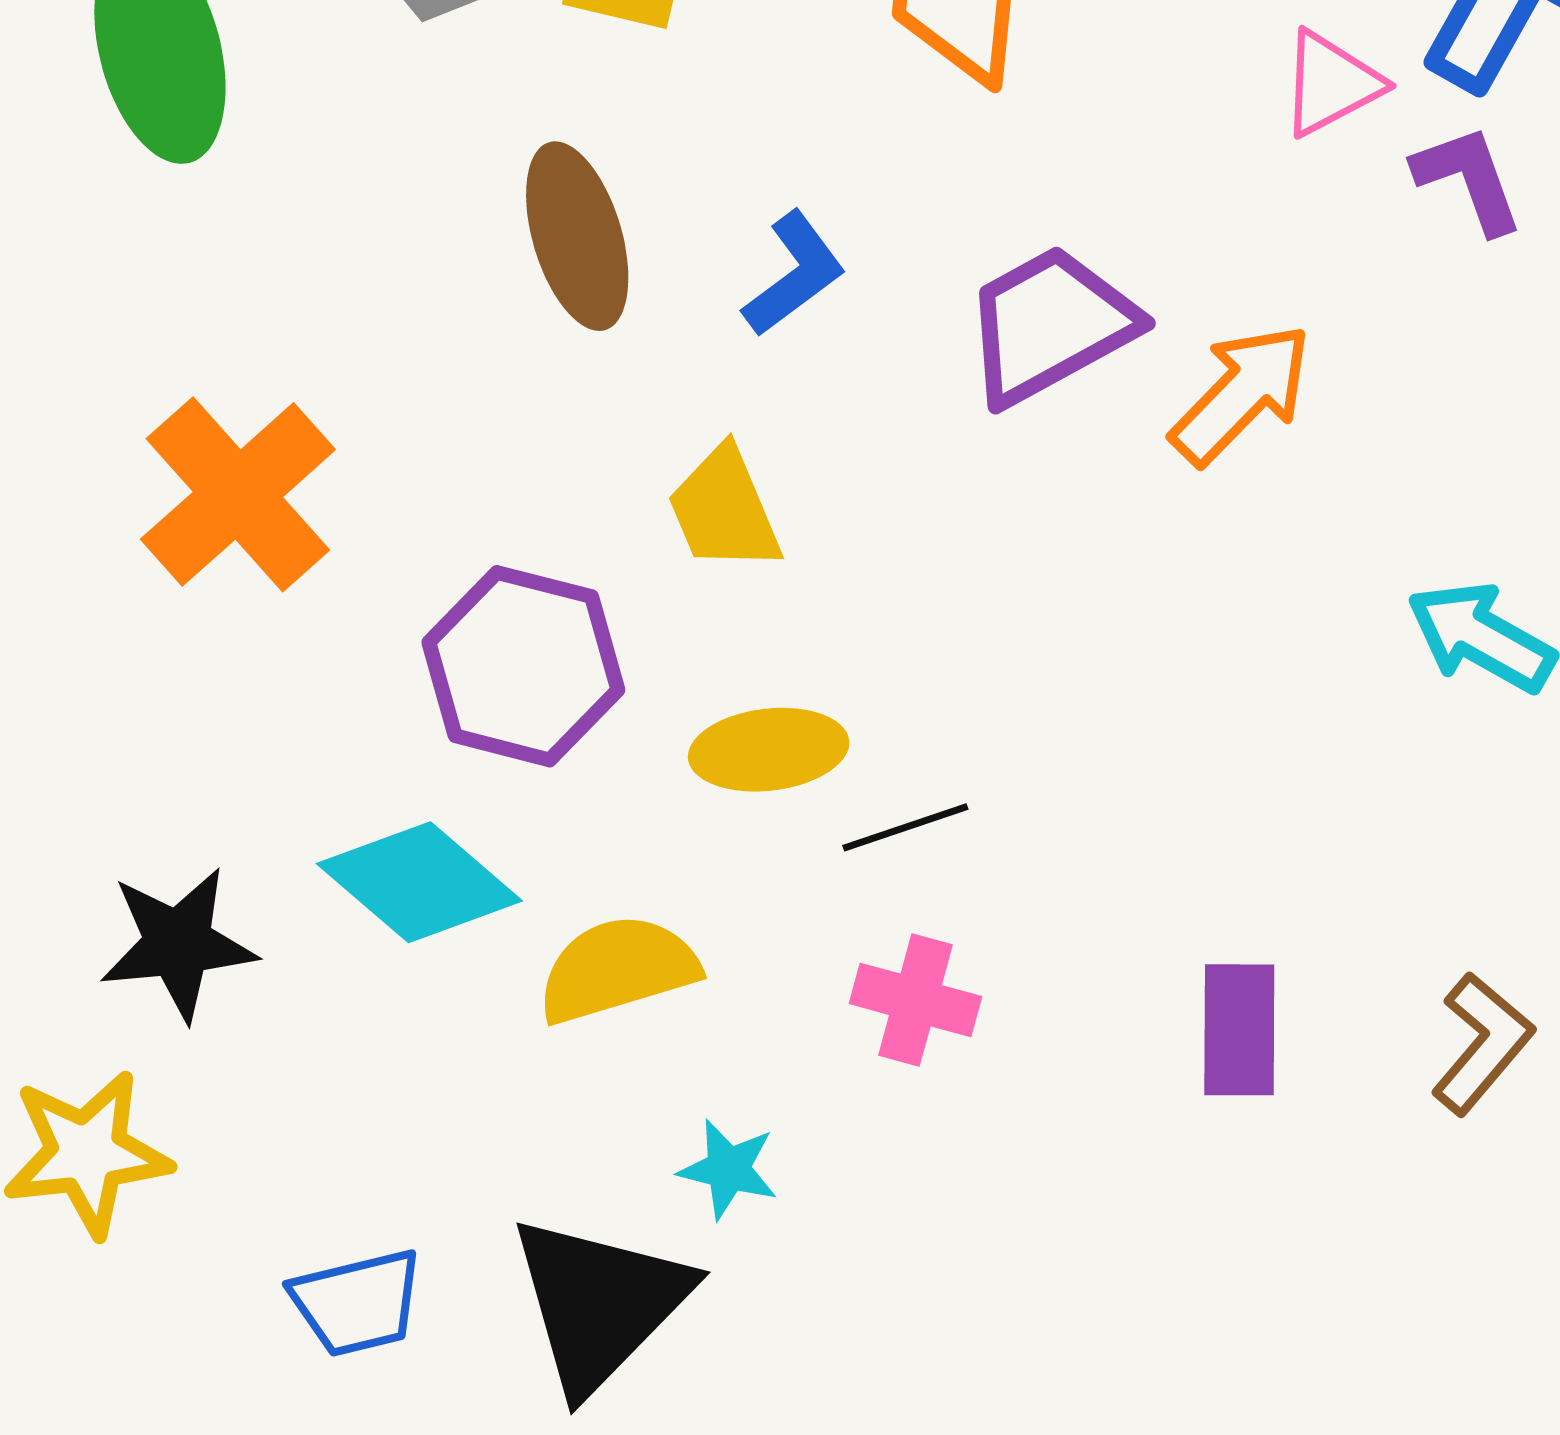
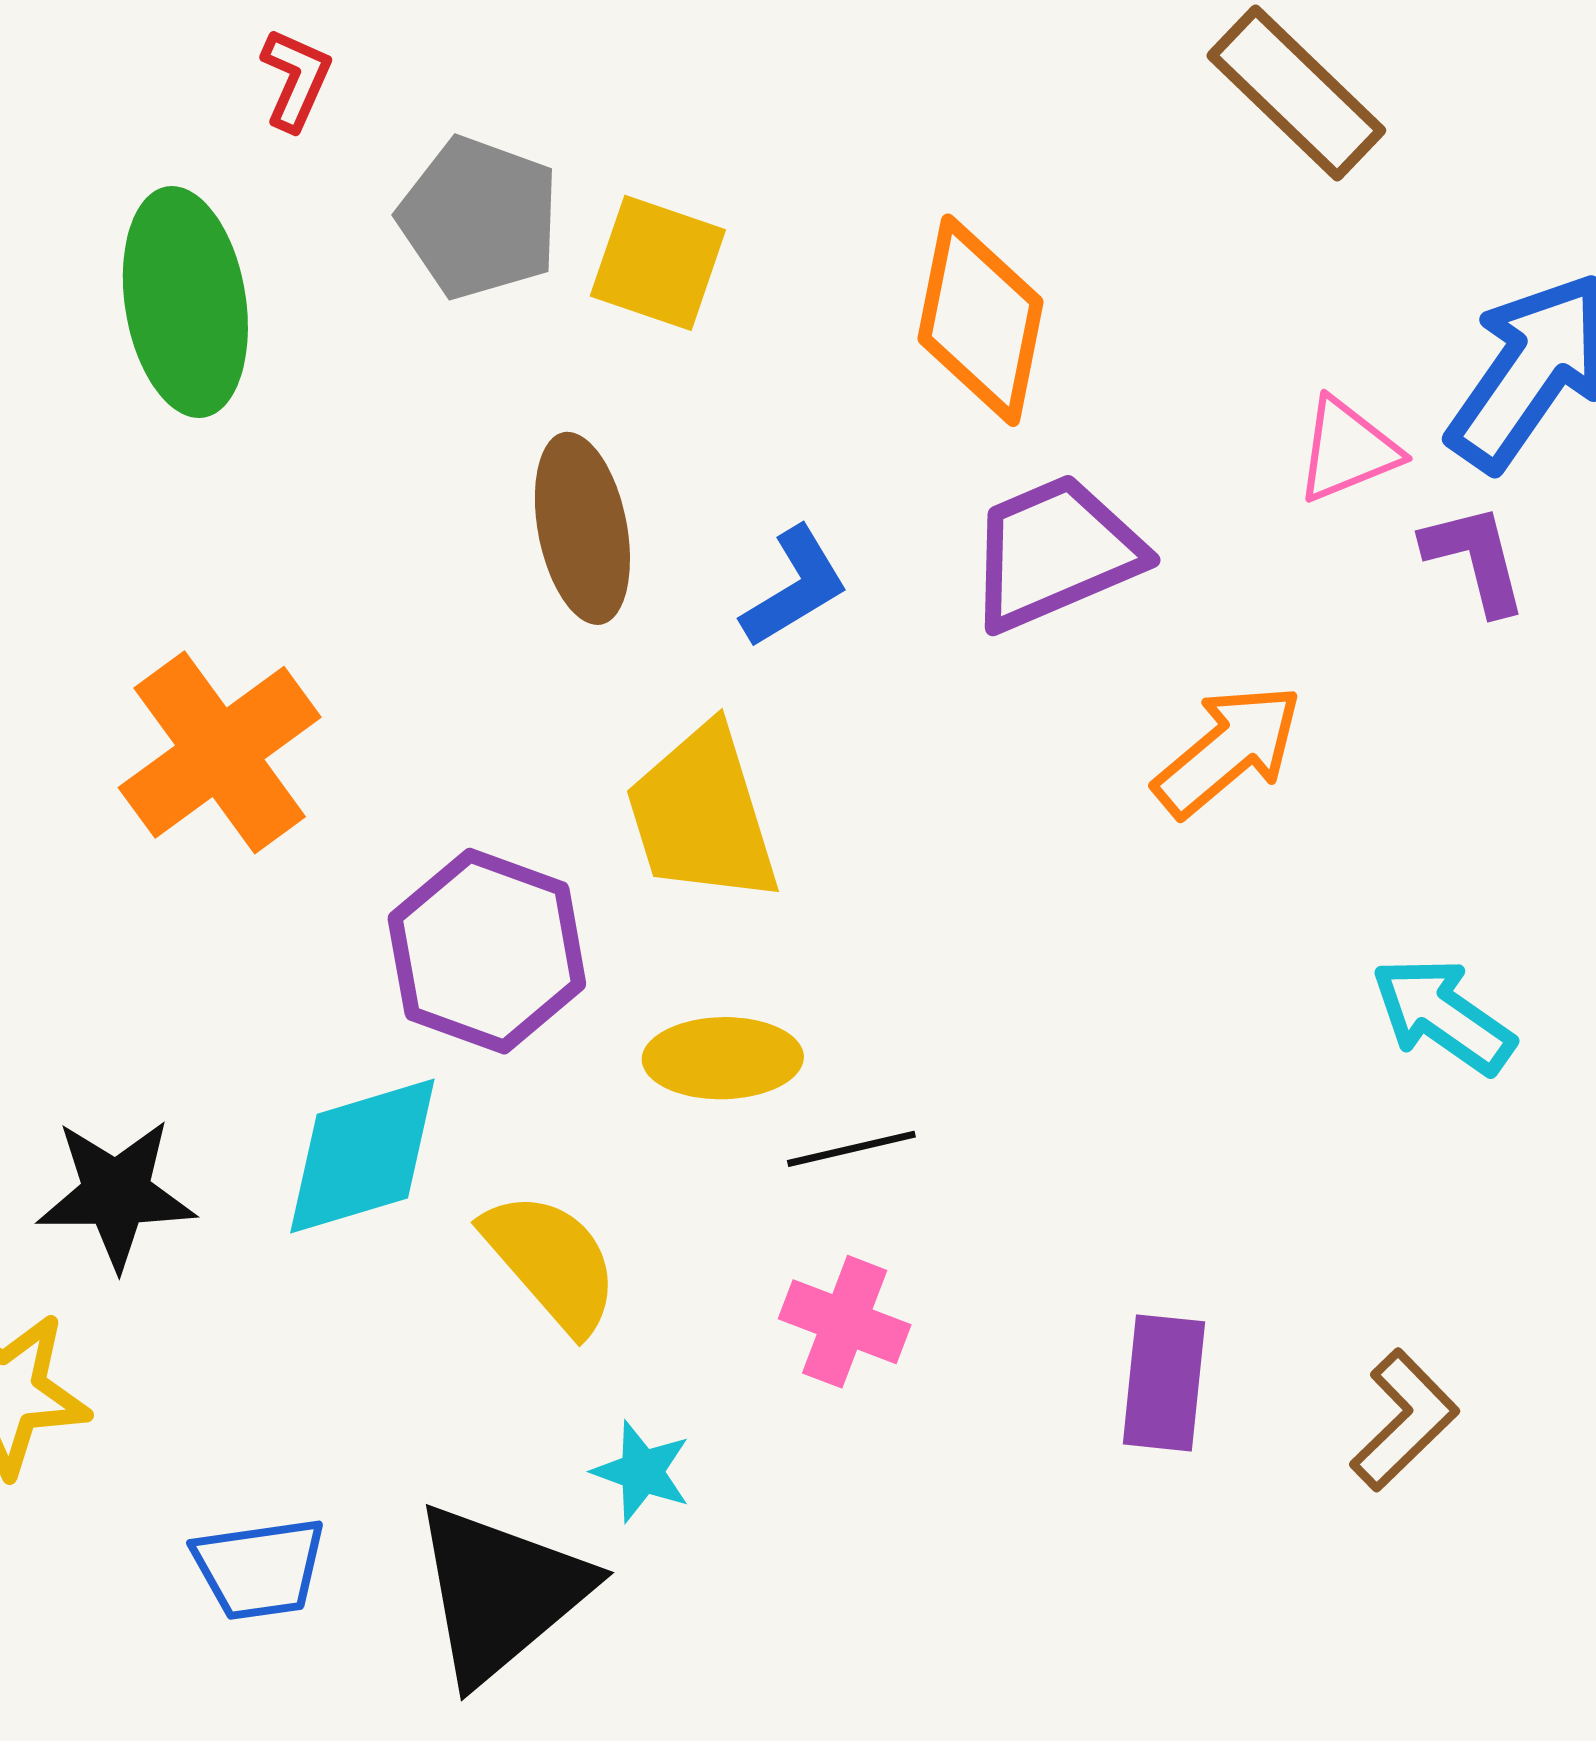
purple trapezoid: (1050, 325) -> (1055, 552), moved
yellow trapezoid: (724, 510) -> (702, 815), size x1.4
cyan diamond: (419, 882) -> (362, 1156), turned -63
yellow semicircle: (618, 969) -> (551, 1262), turned 60

